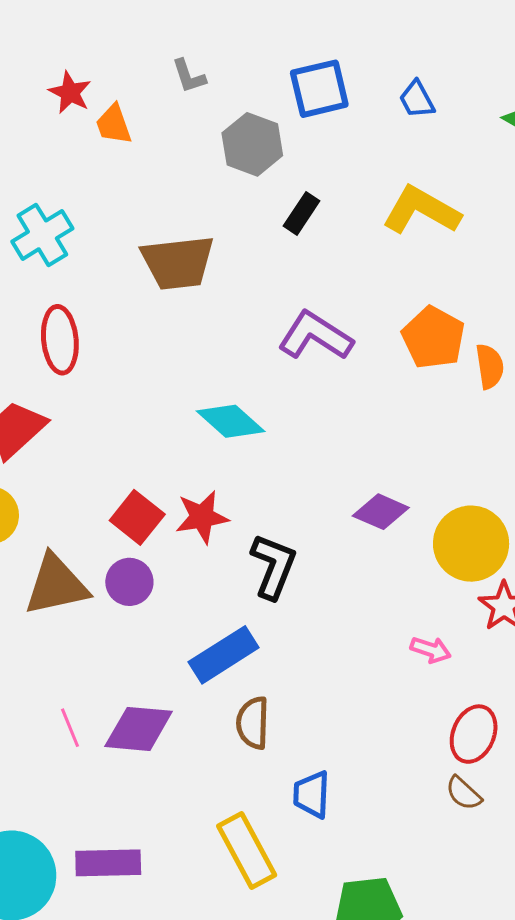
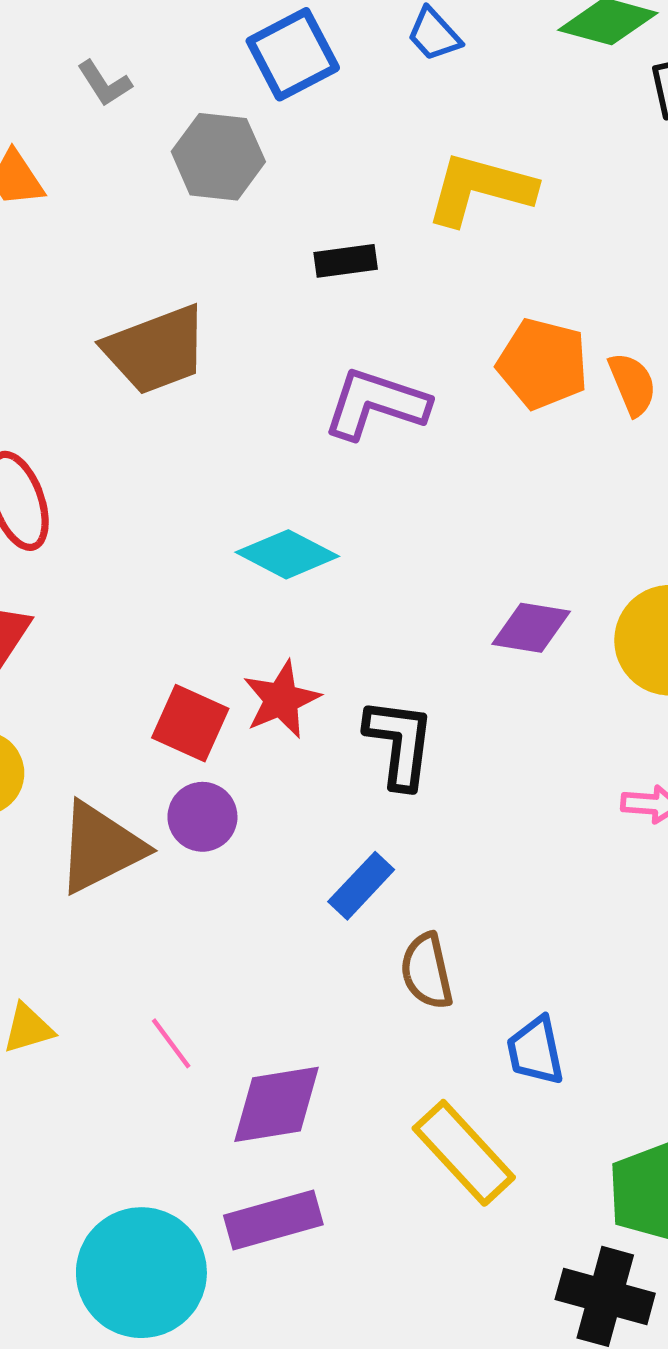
black rectangle: (301, 213) -> (346, 261), moved, turned 63
blue rectangle: (224, 655) -> (361, 886), size x0.7
purple diamond: (139, 729) -> (276, 1104), moved

